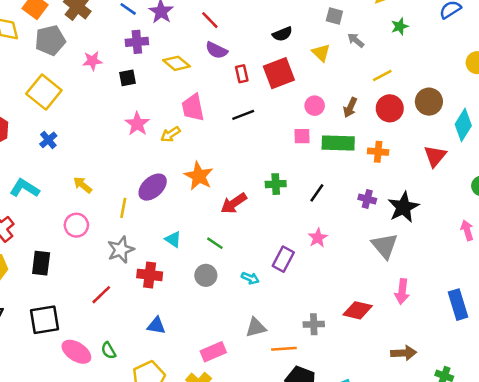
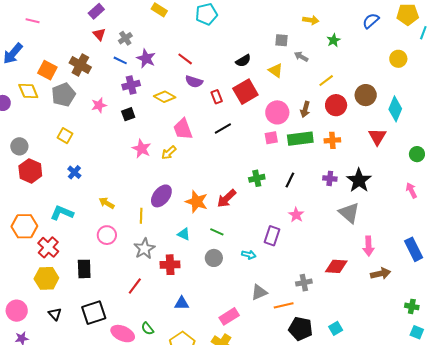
yellow square: (44, 92) -> (65, 136), size x0.6
pink circle: (315, 106) -> (277, 112), size x1.5
orange star: (199, 176) -> (197, 202), moved
brown arrow: (404, 353) -> (381, 274), moved

